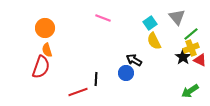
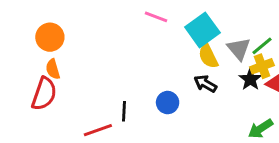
gray triangle: (177, 17) -> (239, 49), moved
pink line: (103, 18) -> (156, 17), moved
cyan square: (150, 23) -> (202, 30), size x1.6
black arrow: (134, 60) -> (205, 84), moved

